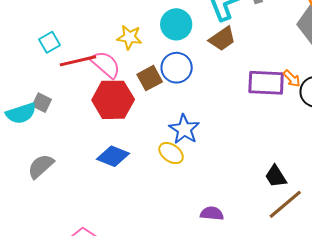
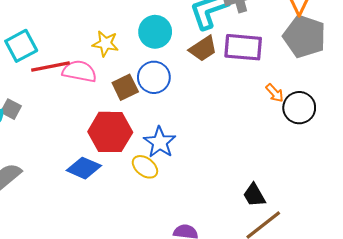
cyan square: (49, 42) -> (21, 46), size x1.4
pink semicircle: (106, 64) -> (79, 71), turned -32
purple rectangle: (266, 83) -> (243, 47), moved
red hexagon: (113, 100) -> (110, 132), moved

